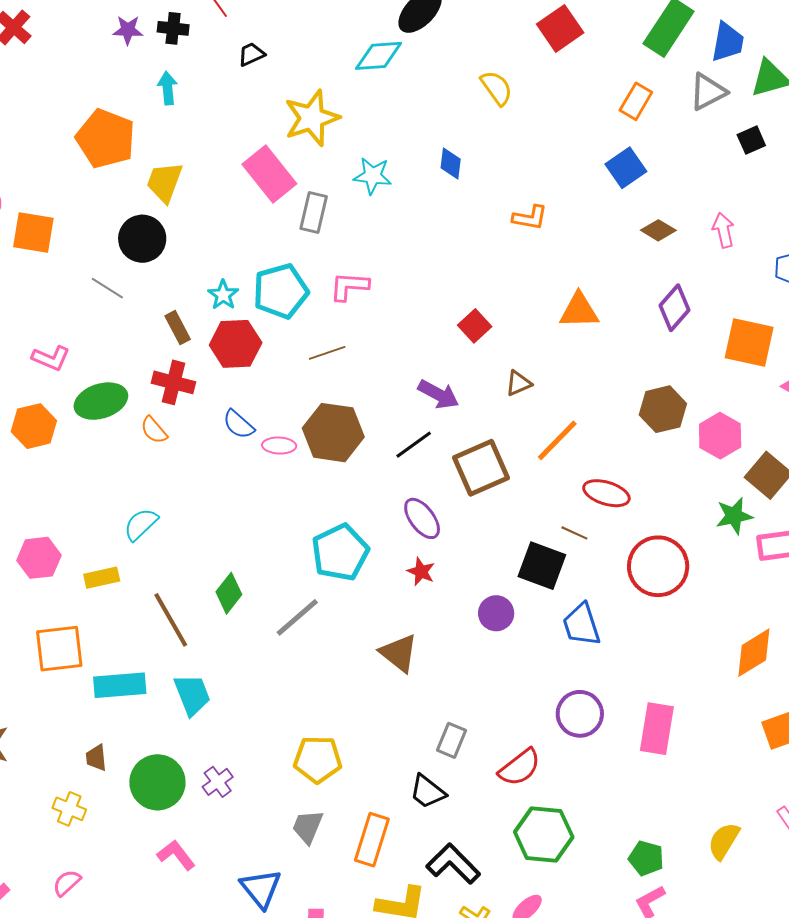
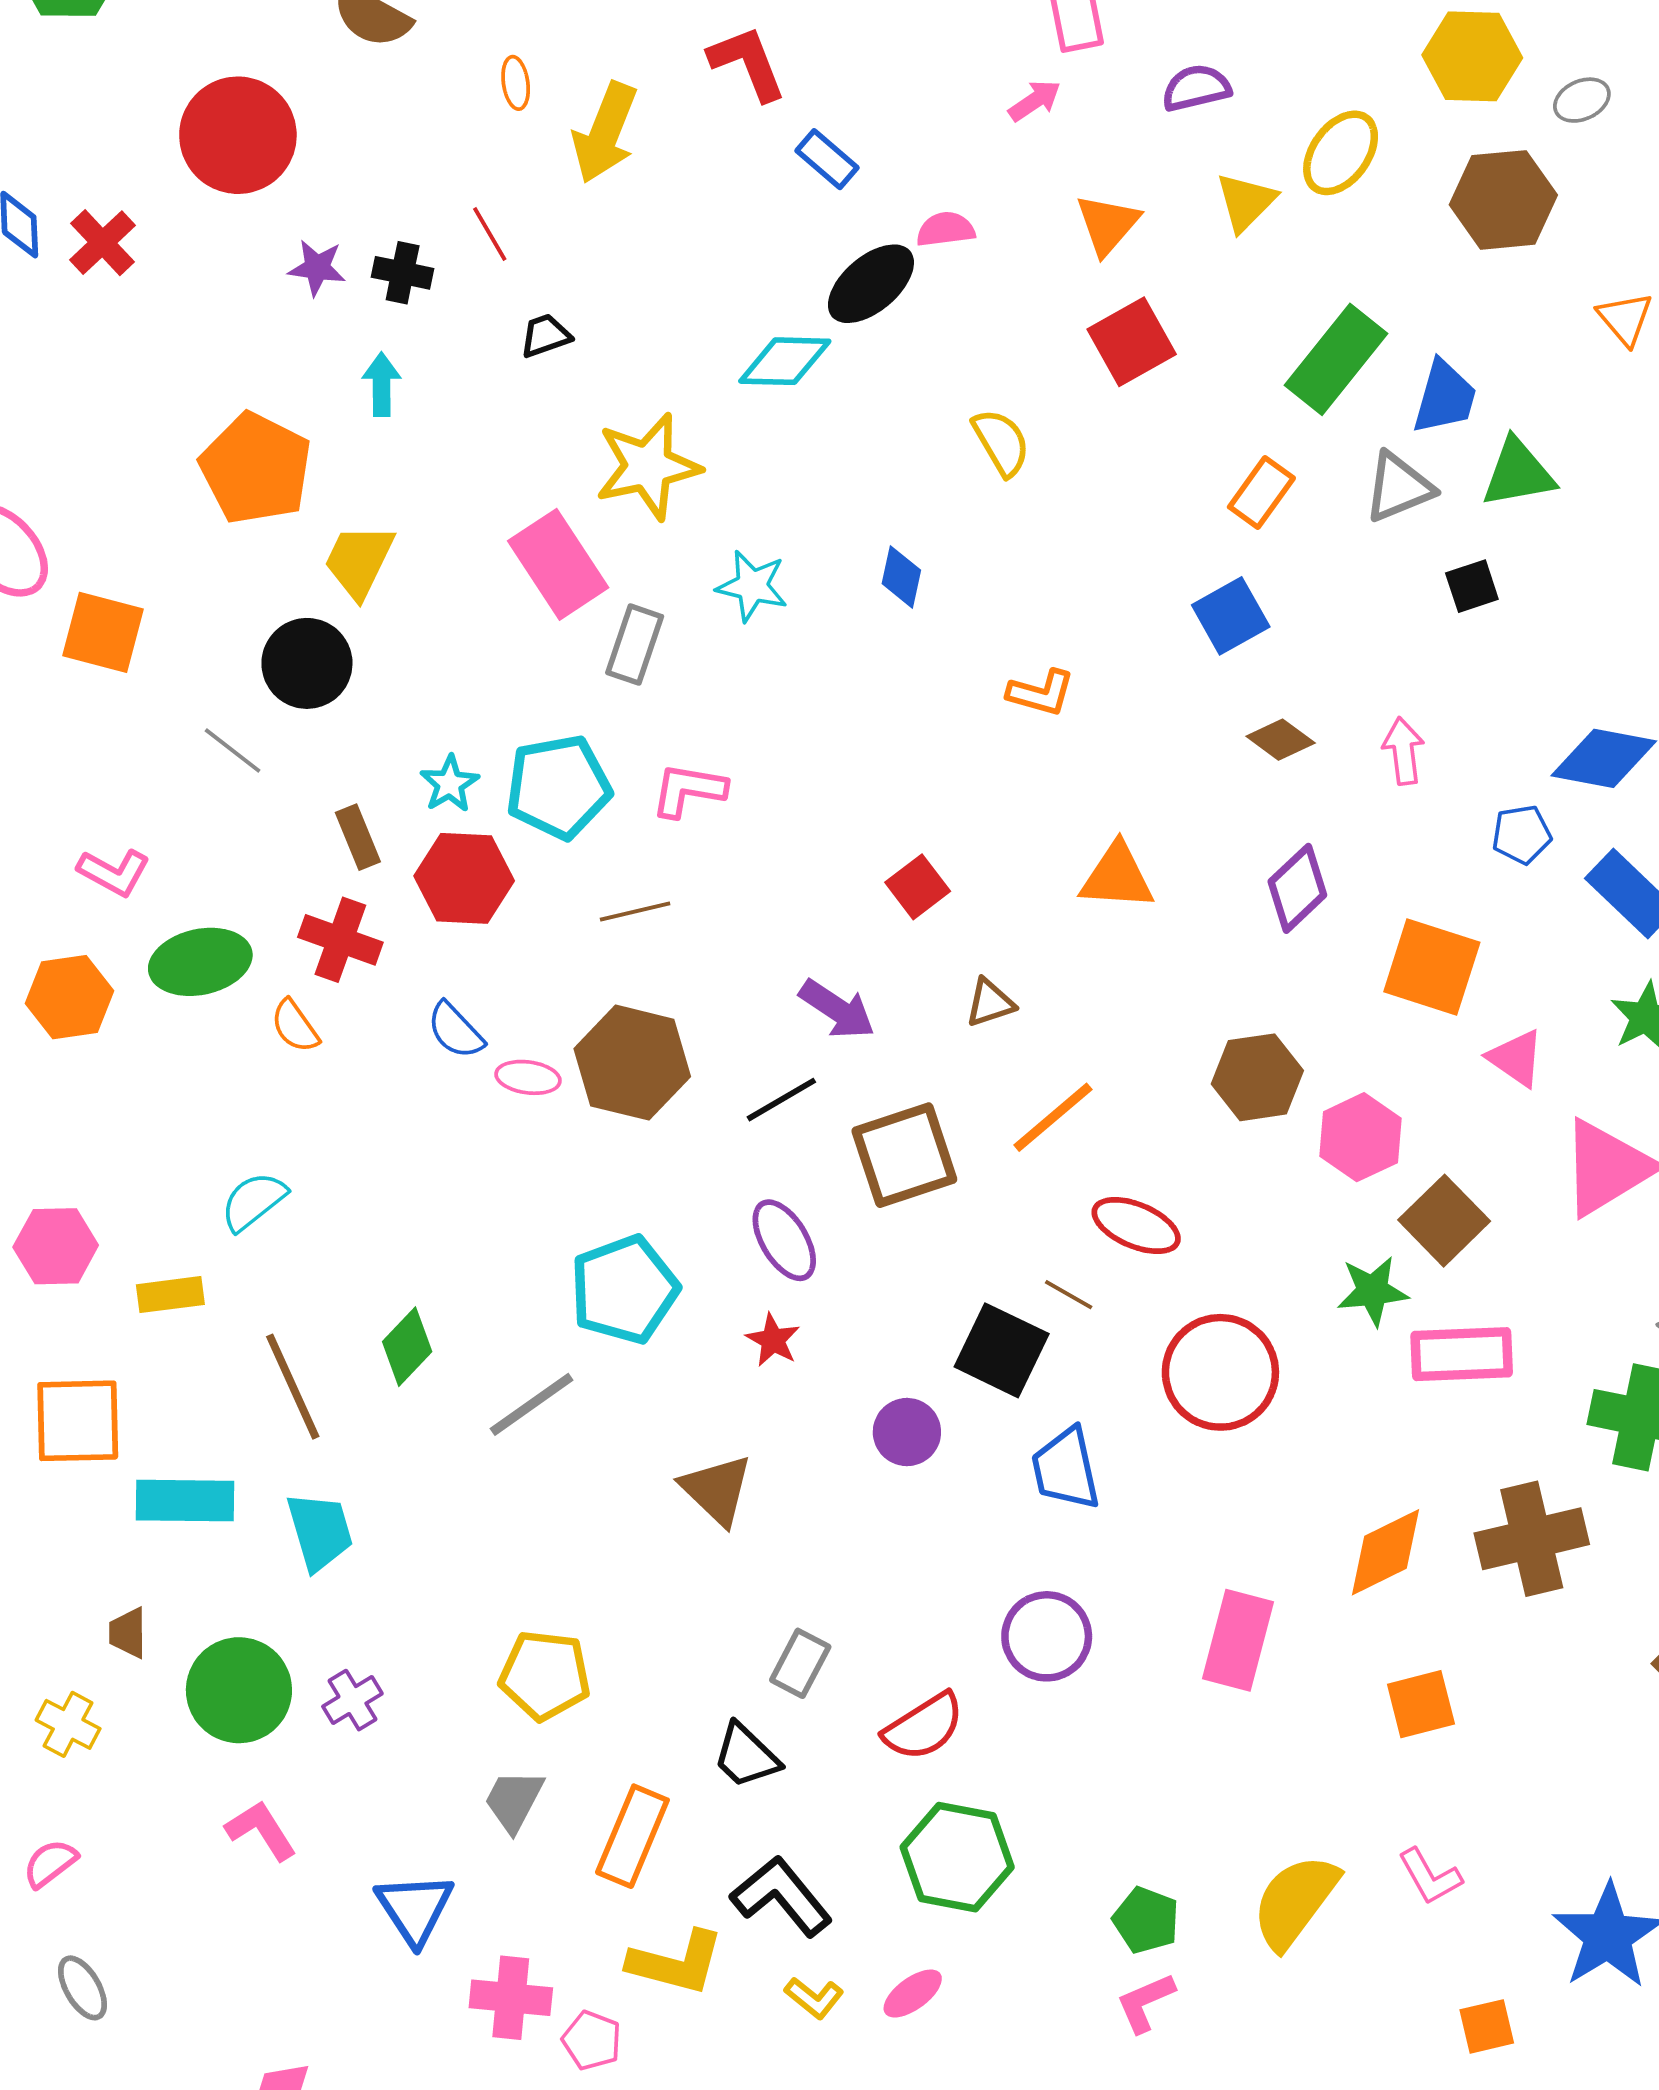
pink rectangle: (657, 729) -> (1238, 1640), moved
yellow semicircle: (724, 841) -> (1295, 1901), size x1.4

